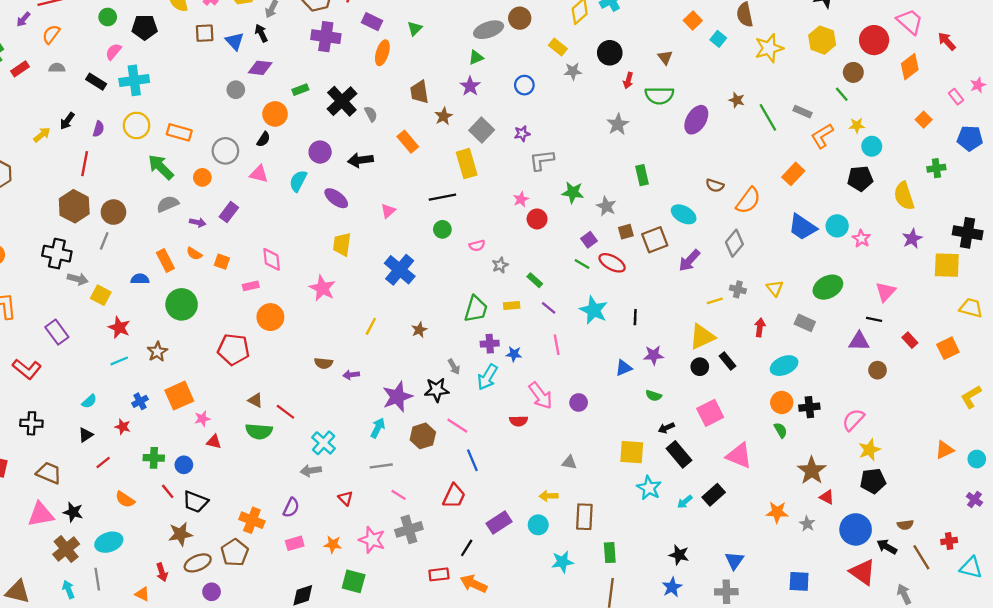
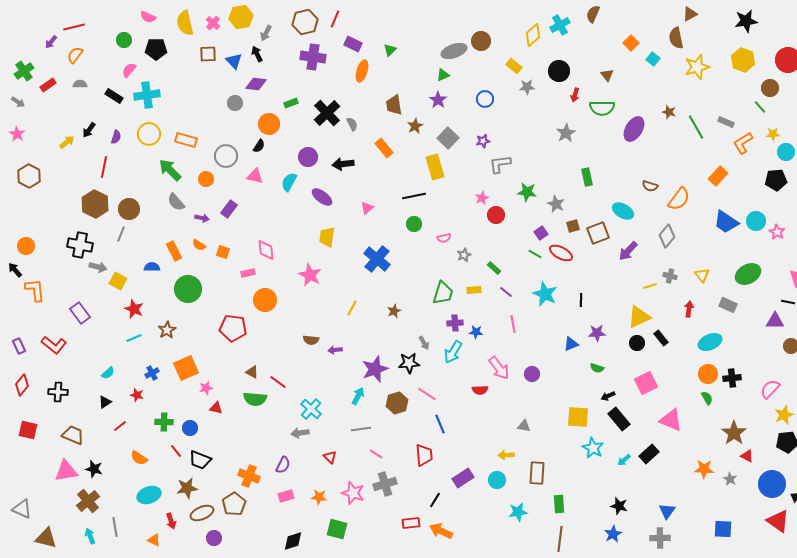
gray semicircle: (168, 204) -> (176, 202), turned -108
red trapezoid: (454, 496) -> (424, 455), turned -30
cyan ellipse: (109, 542) -> (149, 495), moved

